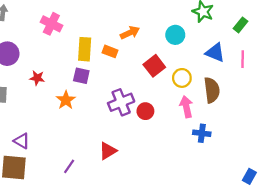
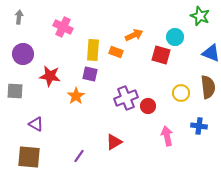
red square: (154, 66) -> (161, 55), moved, turned -36
red star: (37, 78) -> (50, 76), size x1.5
yellow circle: (182, 78) -> (181, 93), moved
pink arrow: (186, 107) -> (167, 136), moved
purple triangle: (22, 141) -> (36, 124), moved

